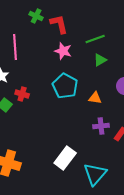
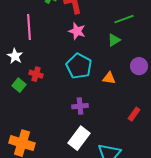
green line: (95, 39) -> (124, 19), moved
purple cross: (101, 126) -> (80, 106), moved

